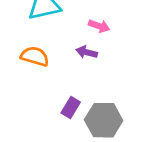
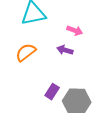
orange semicircle: (35, 56) -> (26, 52), turned -55

